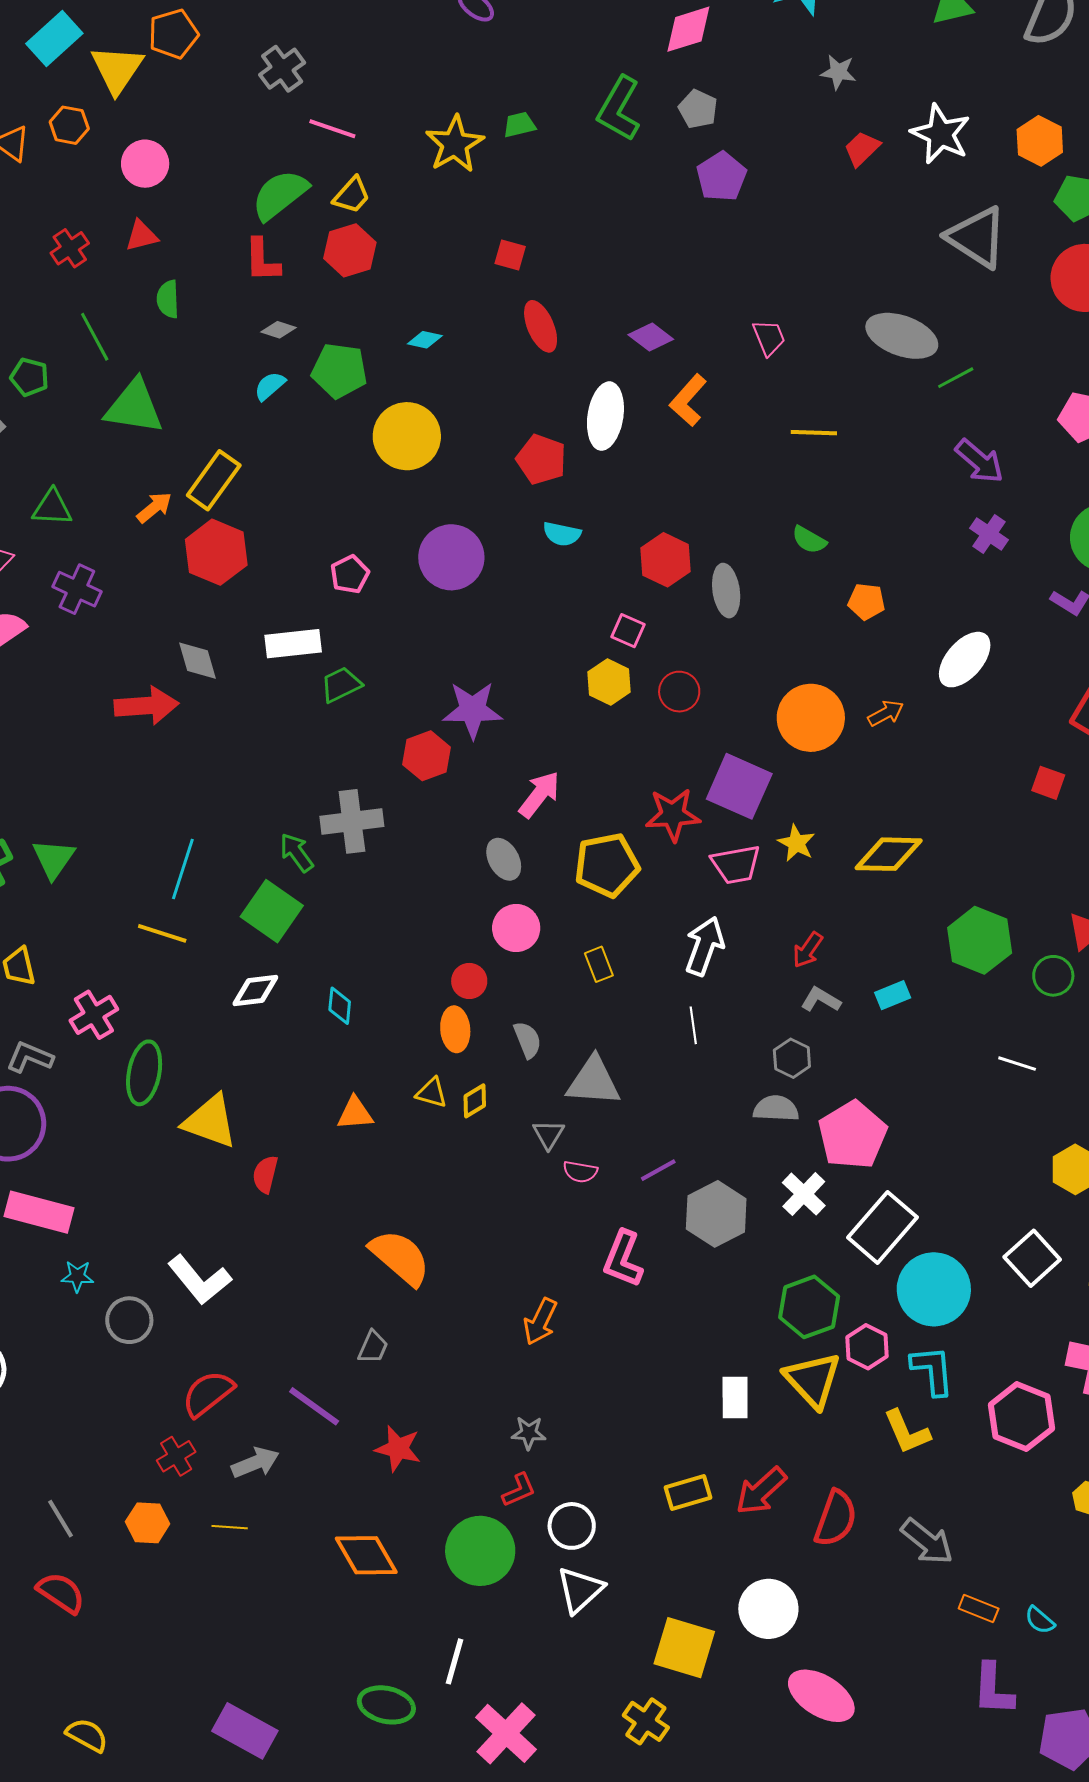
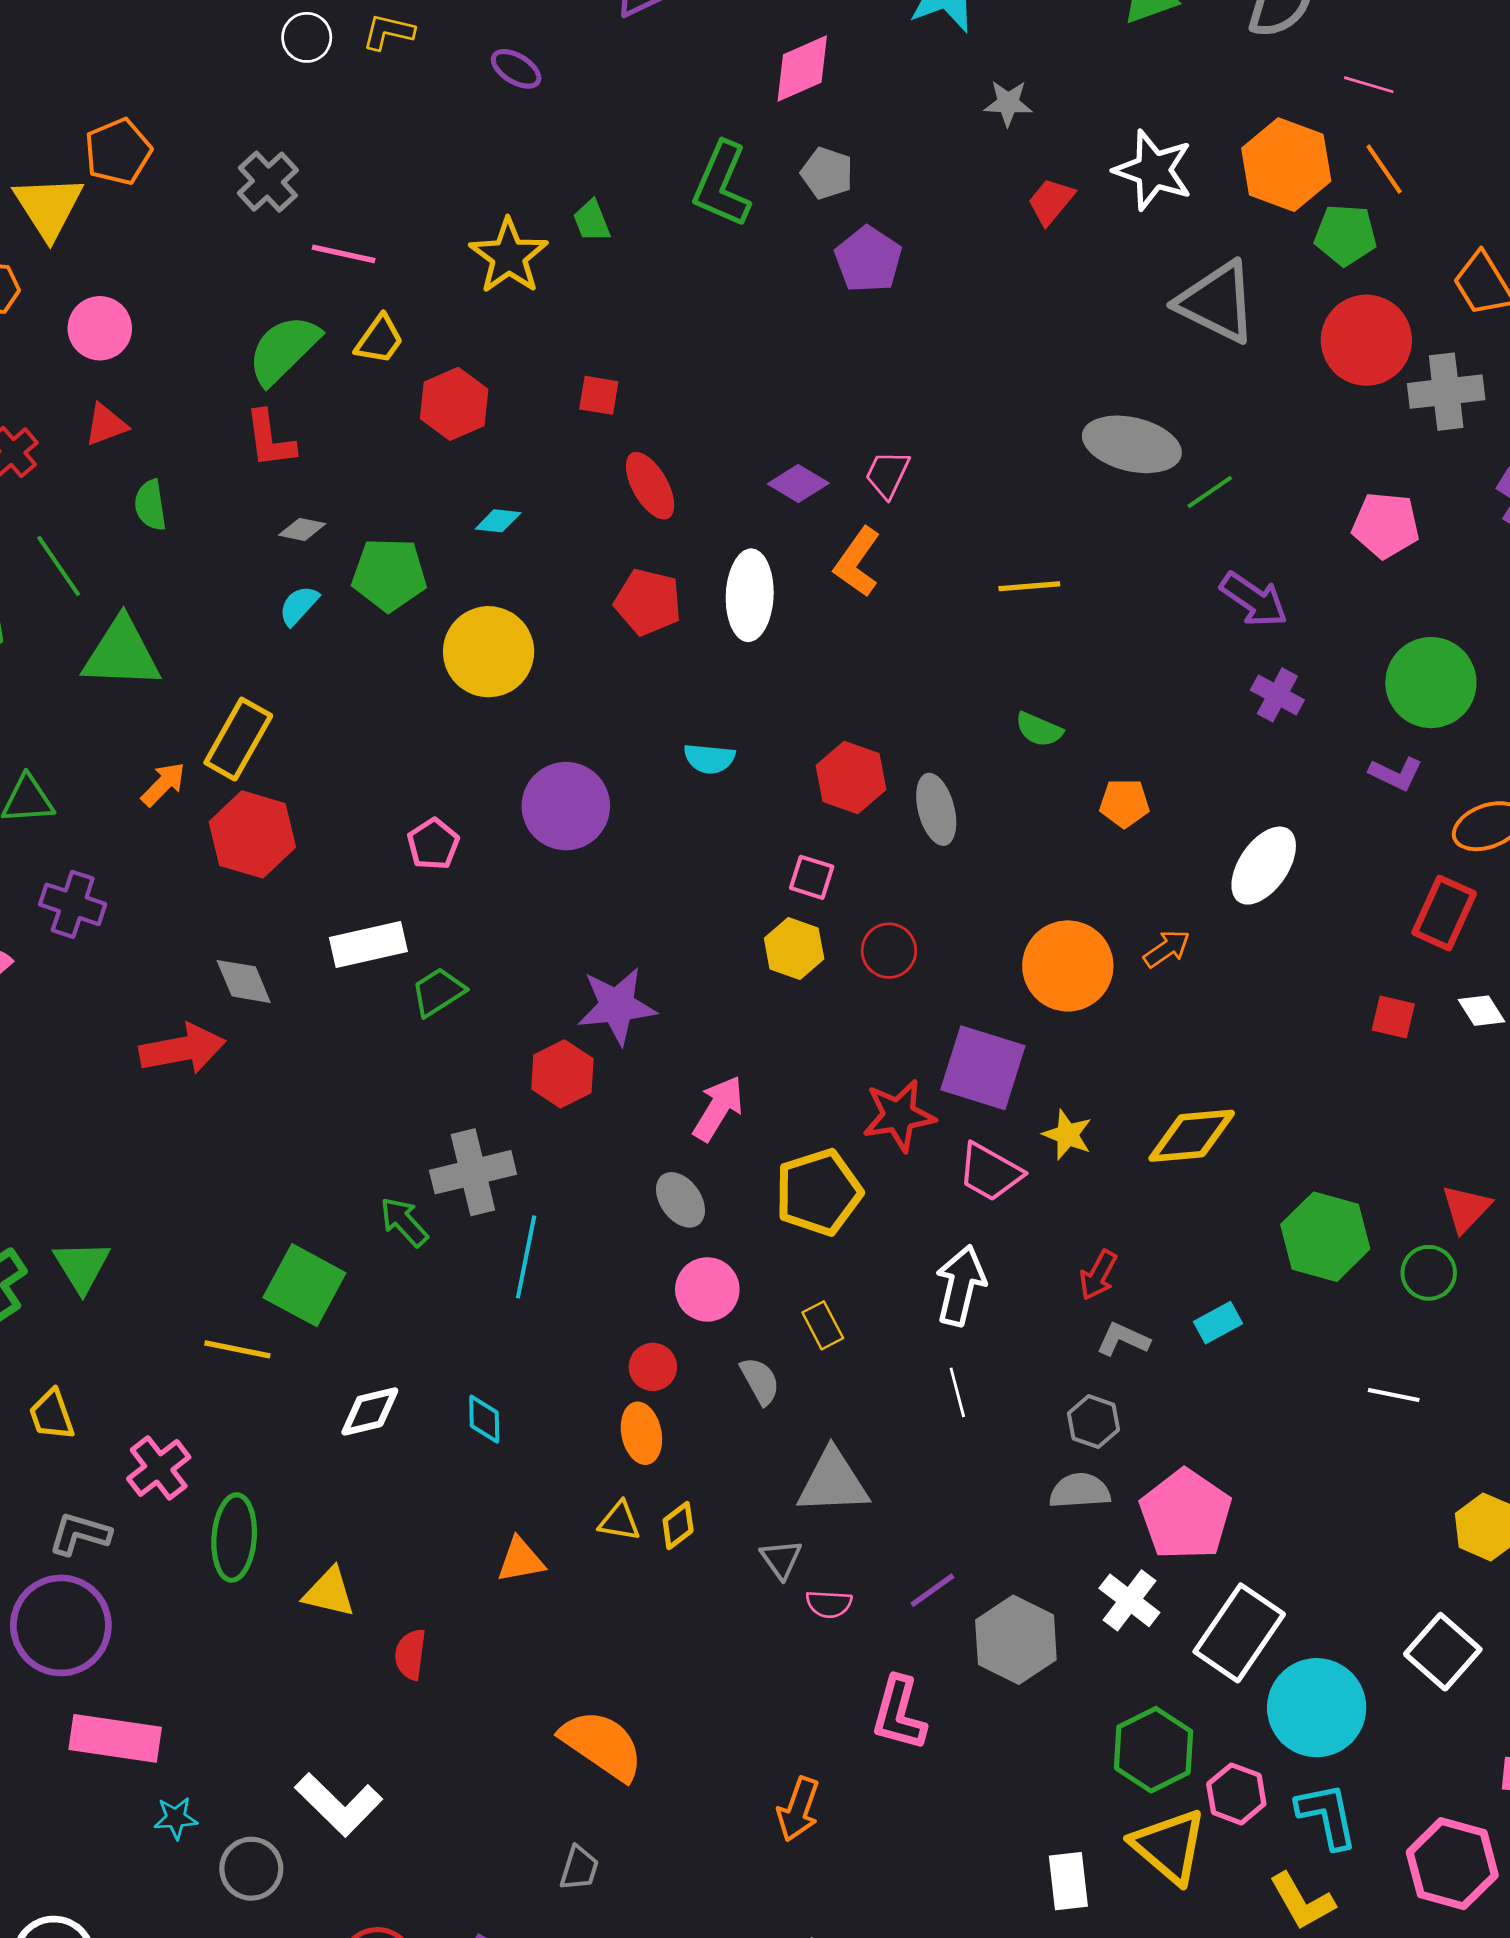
green trapezoid: (519, 125) -> (592, 221), turned -92
orange hexagon: (1040, 141) -> (1286, 165), size x1.4
red hexagon: (350, 250) -> (454, 404), moved
pink trapezoid: (769, 338) -> (887, 474), moved, turned -126
red pentagon: (541, 459) -> (648, 602), moved
pink trapezoid: (736, 864) -> (990, 1172), turned 46
cyan line: (183, 869) -> (526, 1257), moved
green square: (272, 911) -> (304, 1285), moved
gray semicircle: (527, 1040) -> (760, 1381), moved
yellow triangle: (210, 1121) -> (329, 1592), size x0.7

